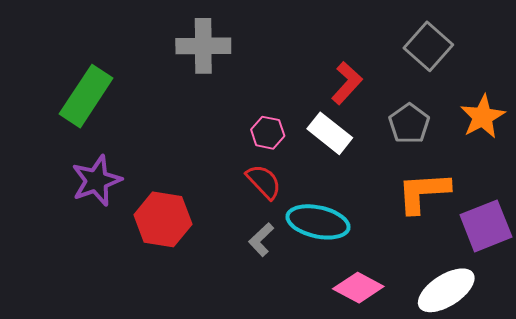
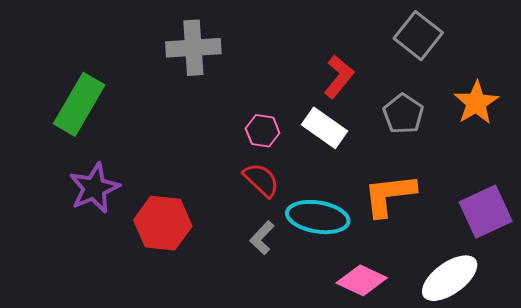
orange L-shape: (423, 192) -> (389, 195), moved

